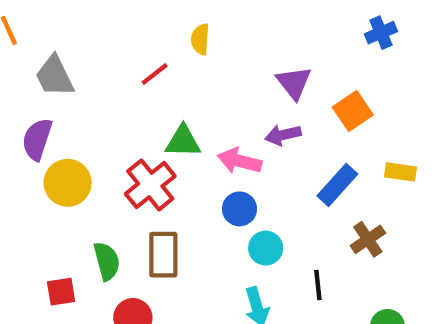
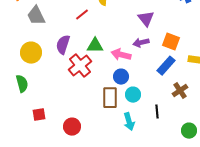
orange square: (353, 111) -> (171, 42), moved, turned -36
purple semicircle: (37, 139) -> (63, 45), moved
yellow circle: (68, 183) -> (31, 53), moved
brown rectangle: (163, 255) -> (110, 98), moved
green semicircle: (107, 261) -> (22, 84), moved

